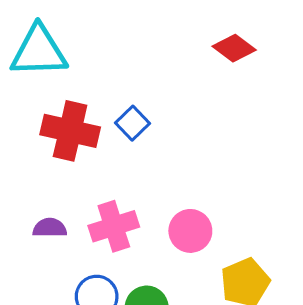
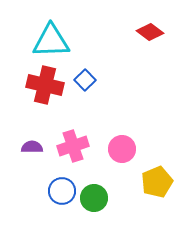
cyan triangle: (39, 51) -> (51, 41), moved

